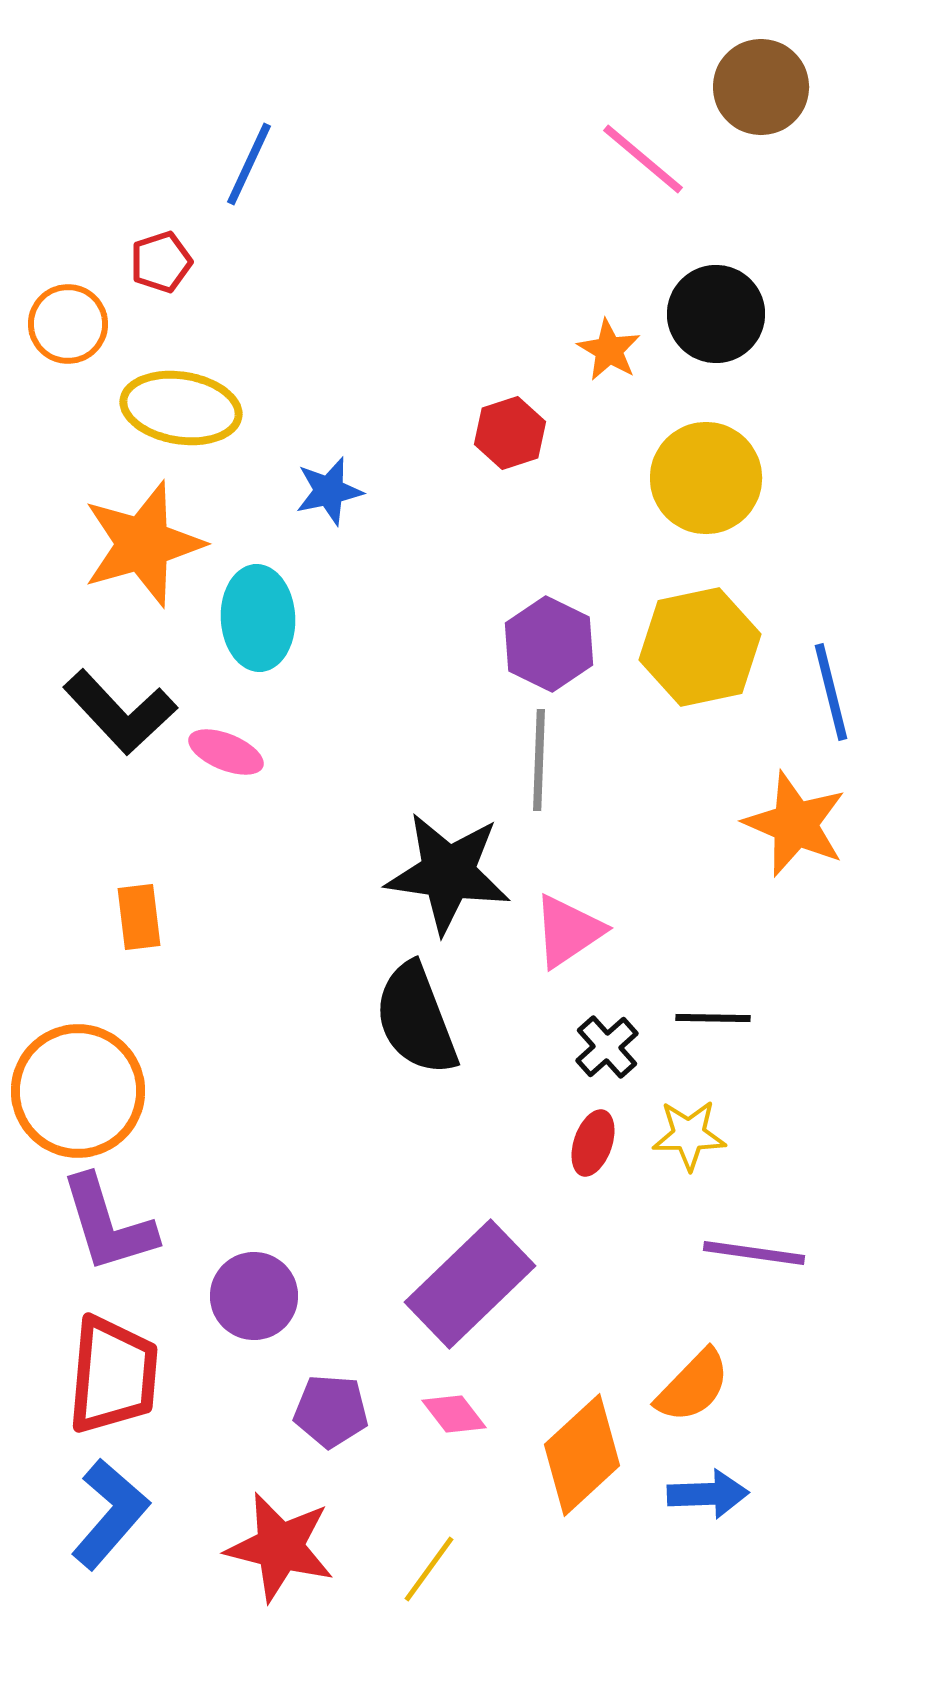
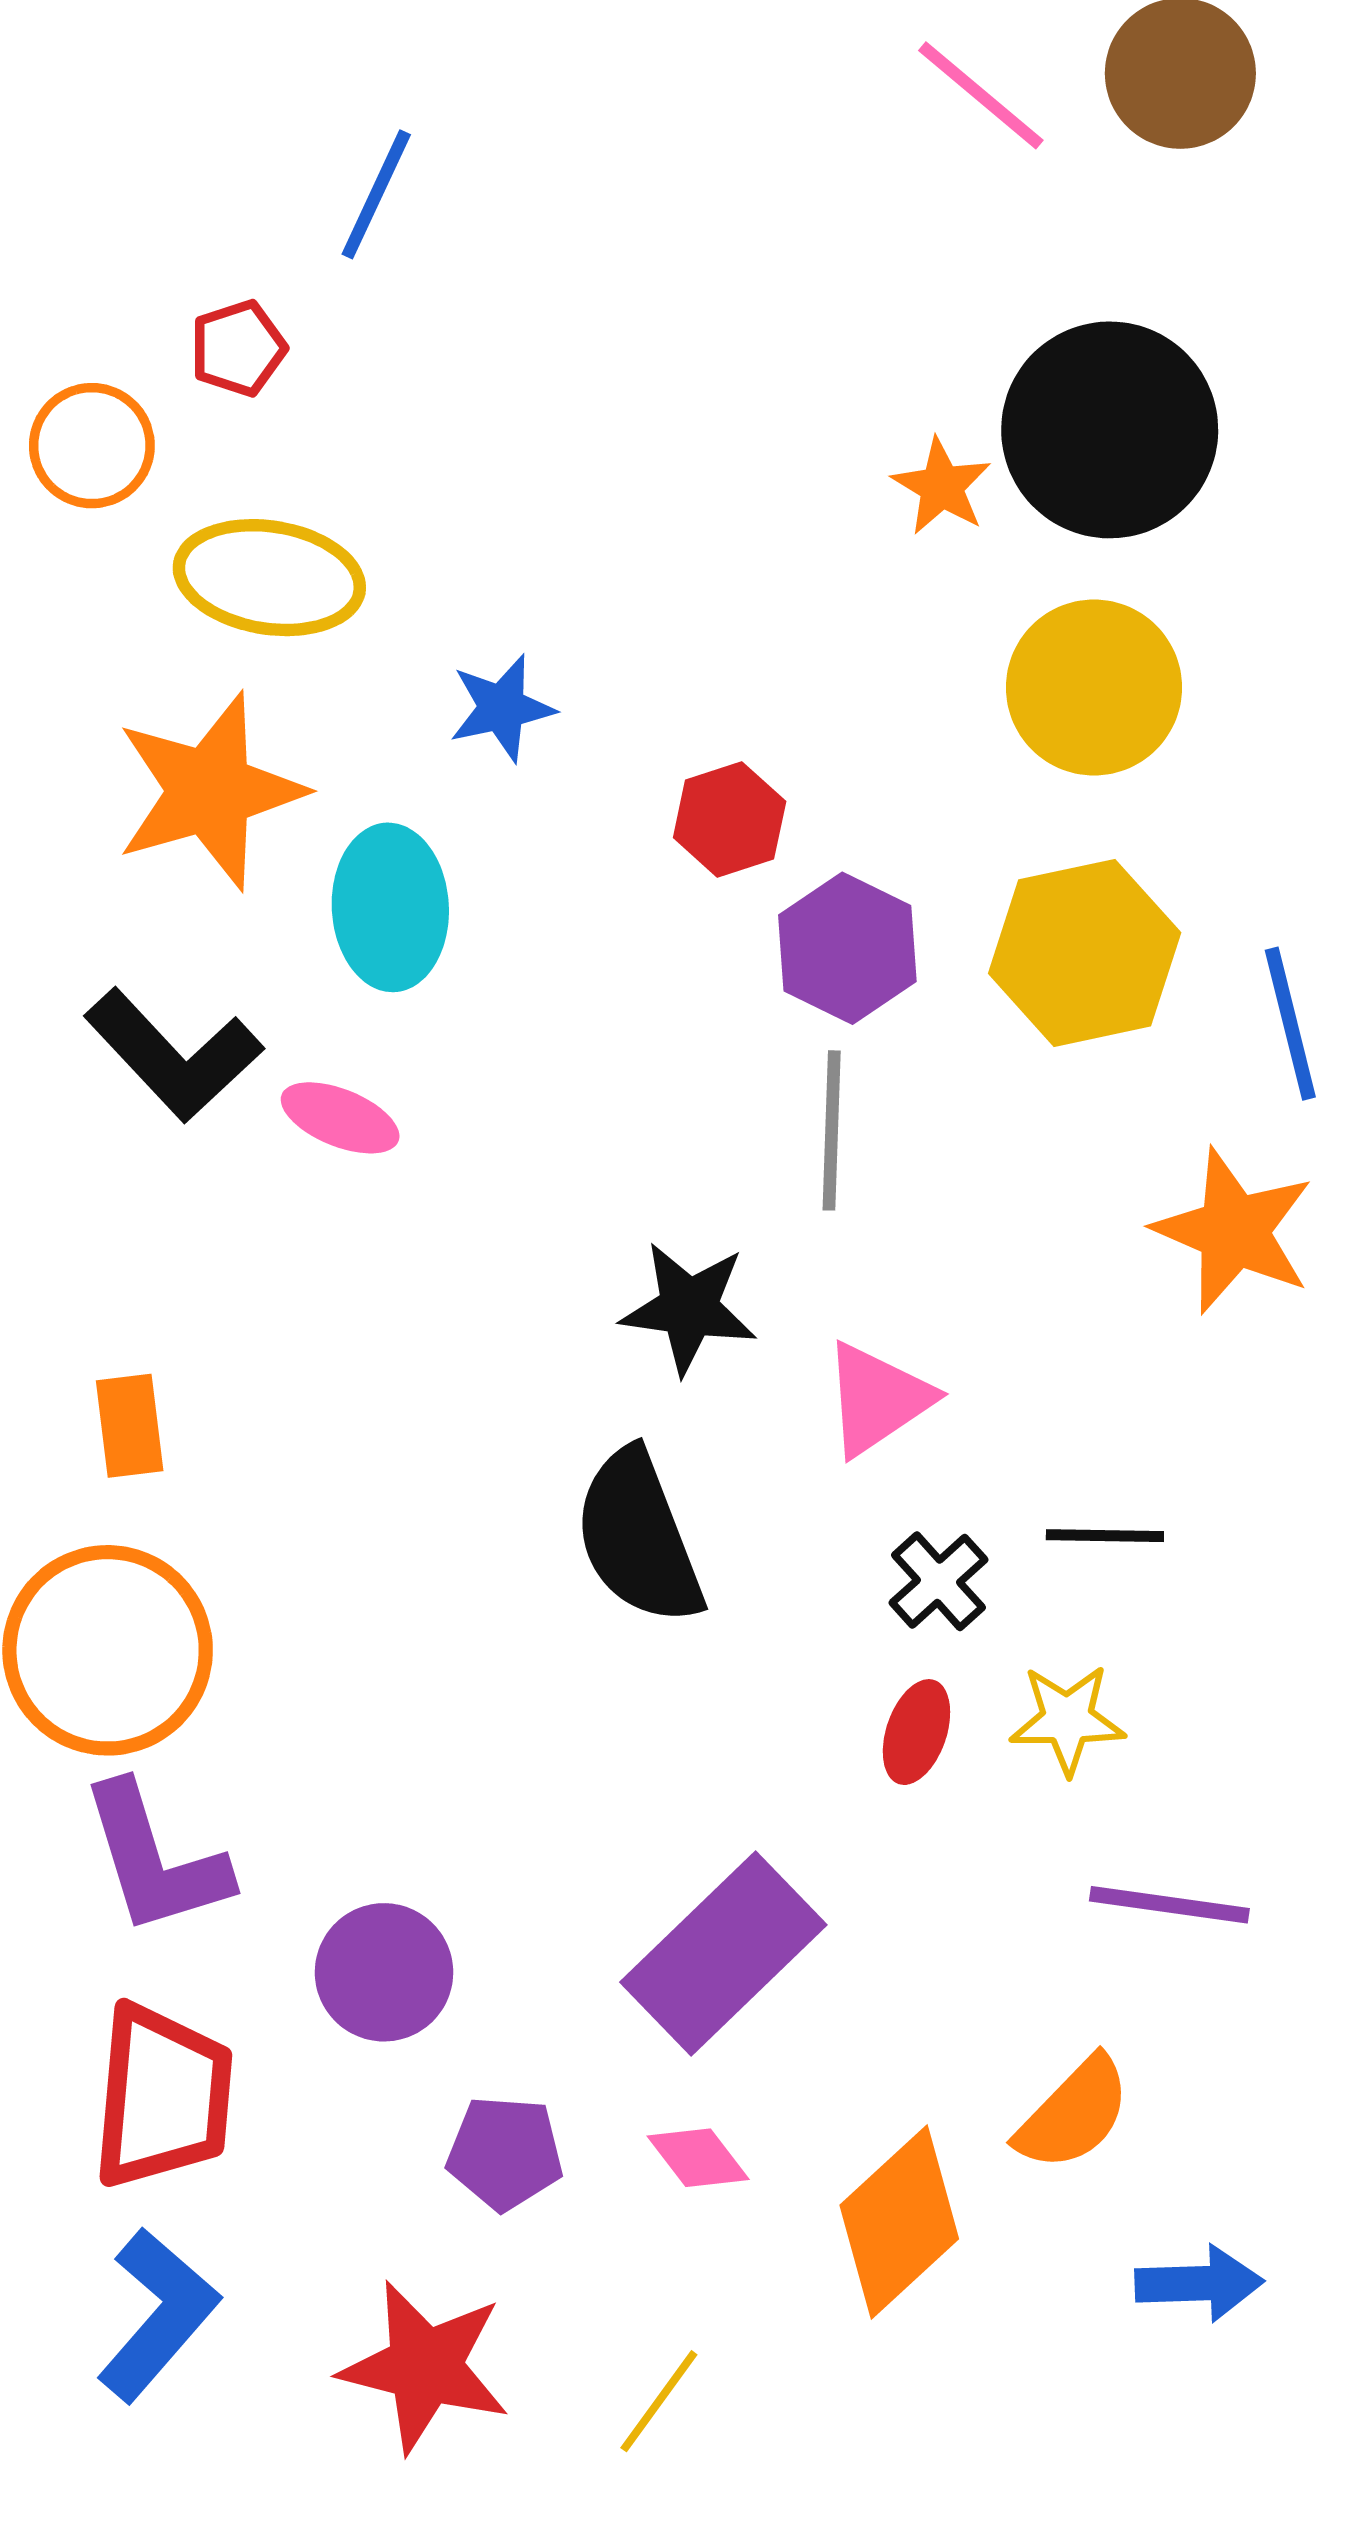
pink line: (643, 159) -> (981, 95), moved
black circle: (716, 314) -> (1110, 430), size x1.4
red hexagon: (510, 433) -> (730, 819), moved
black star: (448, 873) -> (689, 1308), size x0.7
orange rectangle: (139, 917) -> (130, 1426), moved
blue arrow: (708, 1494) -> (1199, 2283), moved

